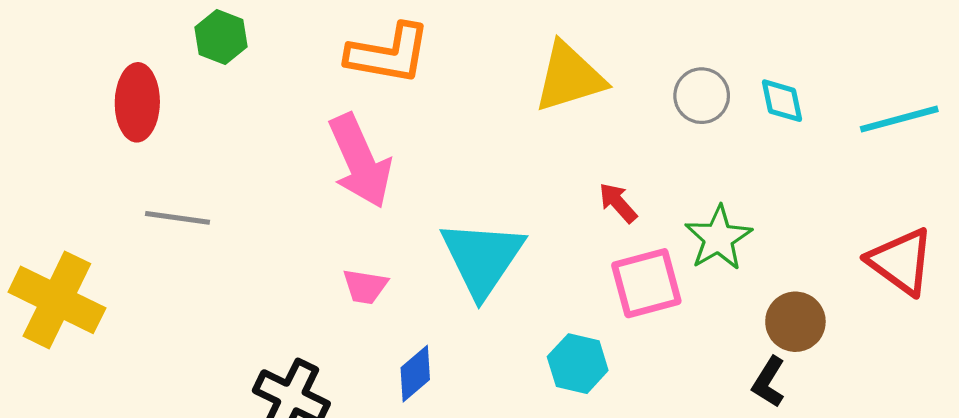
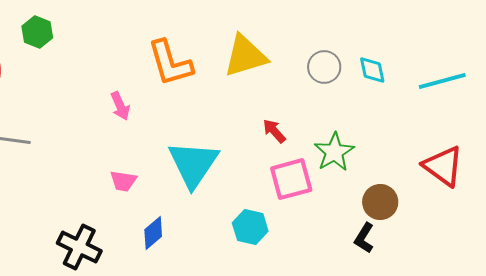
orange L-shape: (389, 54) -> (170, 63), moved, turned 64
pink arrow: (360, 161) -> (120, 106), size x0.5

